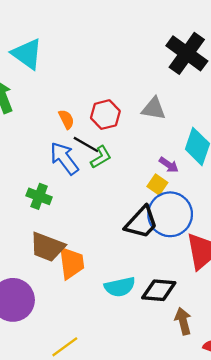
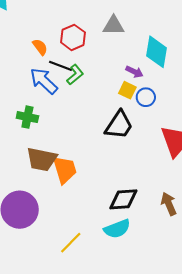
blue circle: (170, 214) -> (146, 97), moved, size x0.5
cyan semicircle: (120, 287) -> (117, 229), moved
black diamond: (159, 290) -> (123, 199), moved

